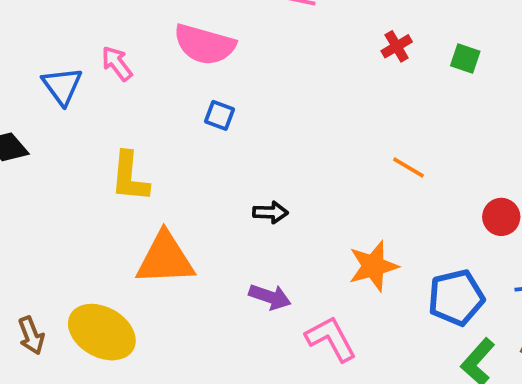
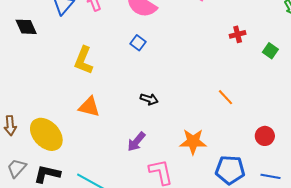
orange triangle: (165, 259) -> (89, 107), size x0.7
purple arrow: (270, 297) -> (136, 142), turned 95

